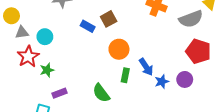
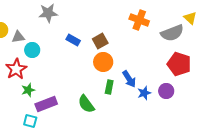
brown square: (109, 19) -> (100, 41), moved
gray triangle: (22, 32) -> (18, 37), moved
green star: (47, 70) -> (28, 90), moved
purple rectangle: (59, 93) -> (46, 104), size x1.5

